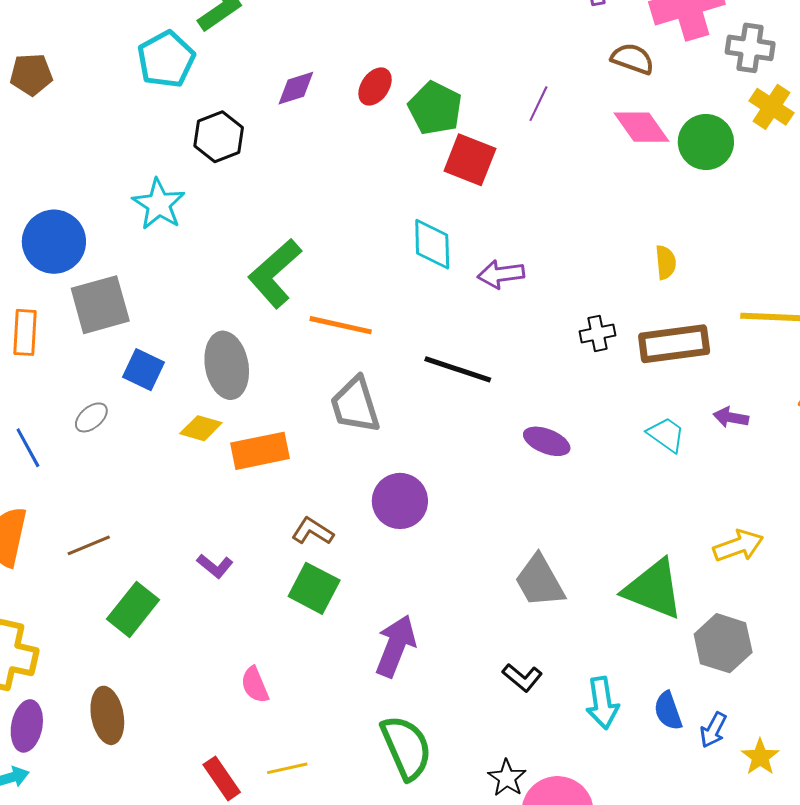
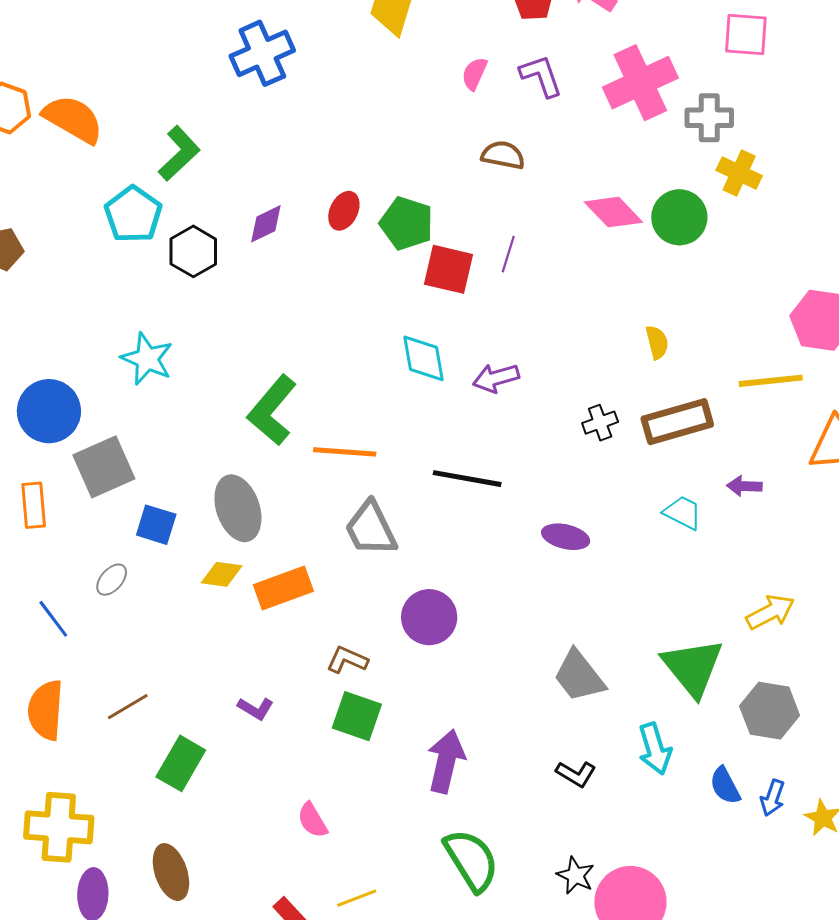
brown semicircle: (632, 59) -> (503, 155), moved
purple line: (538, 104) -> (508, 254), moved
black hexagon: (219, 137) -> (193, 251), moved
green triangle: (653, 589) -> (693, 667), turned 38
cyan arrow: (602, 703) -> (655, 749), moved

